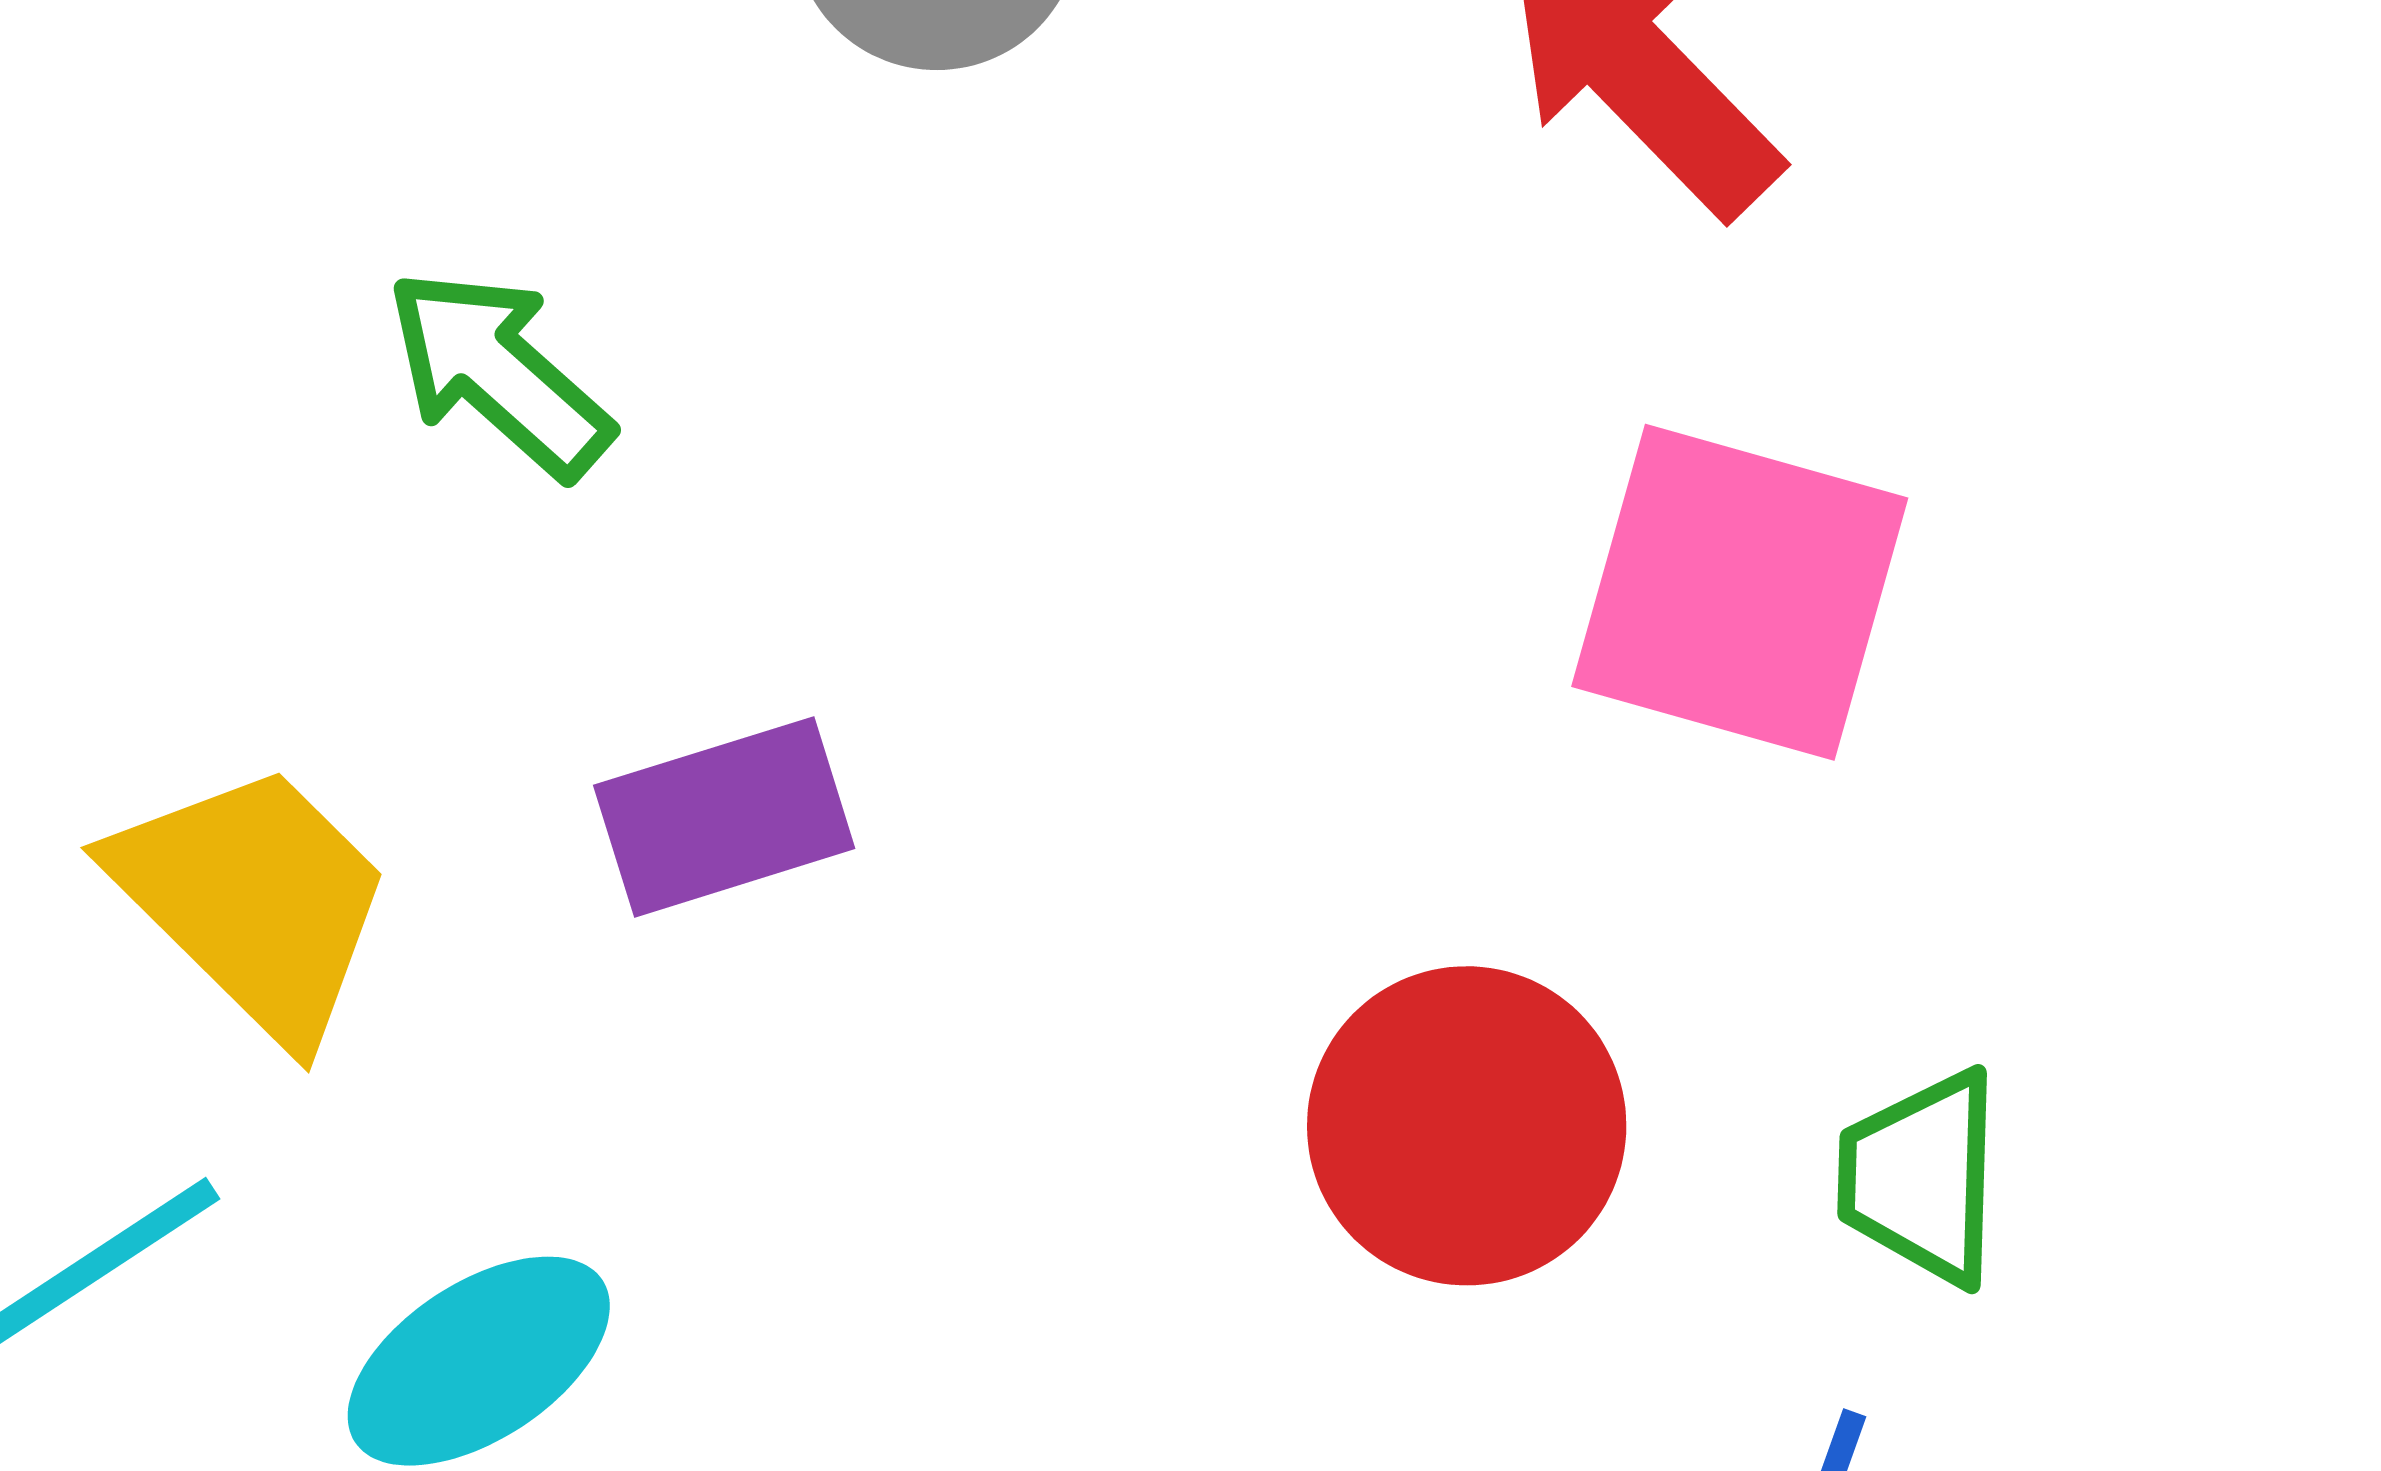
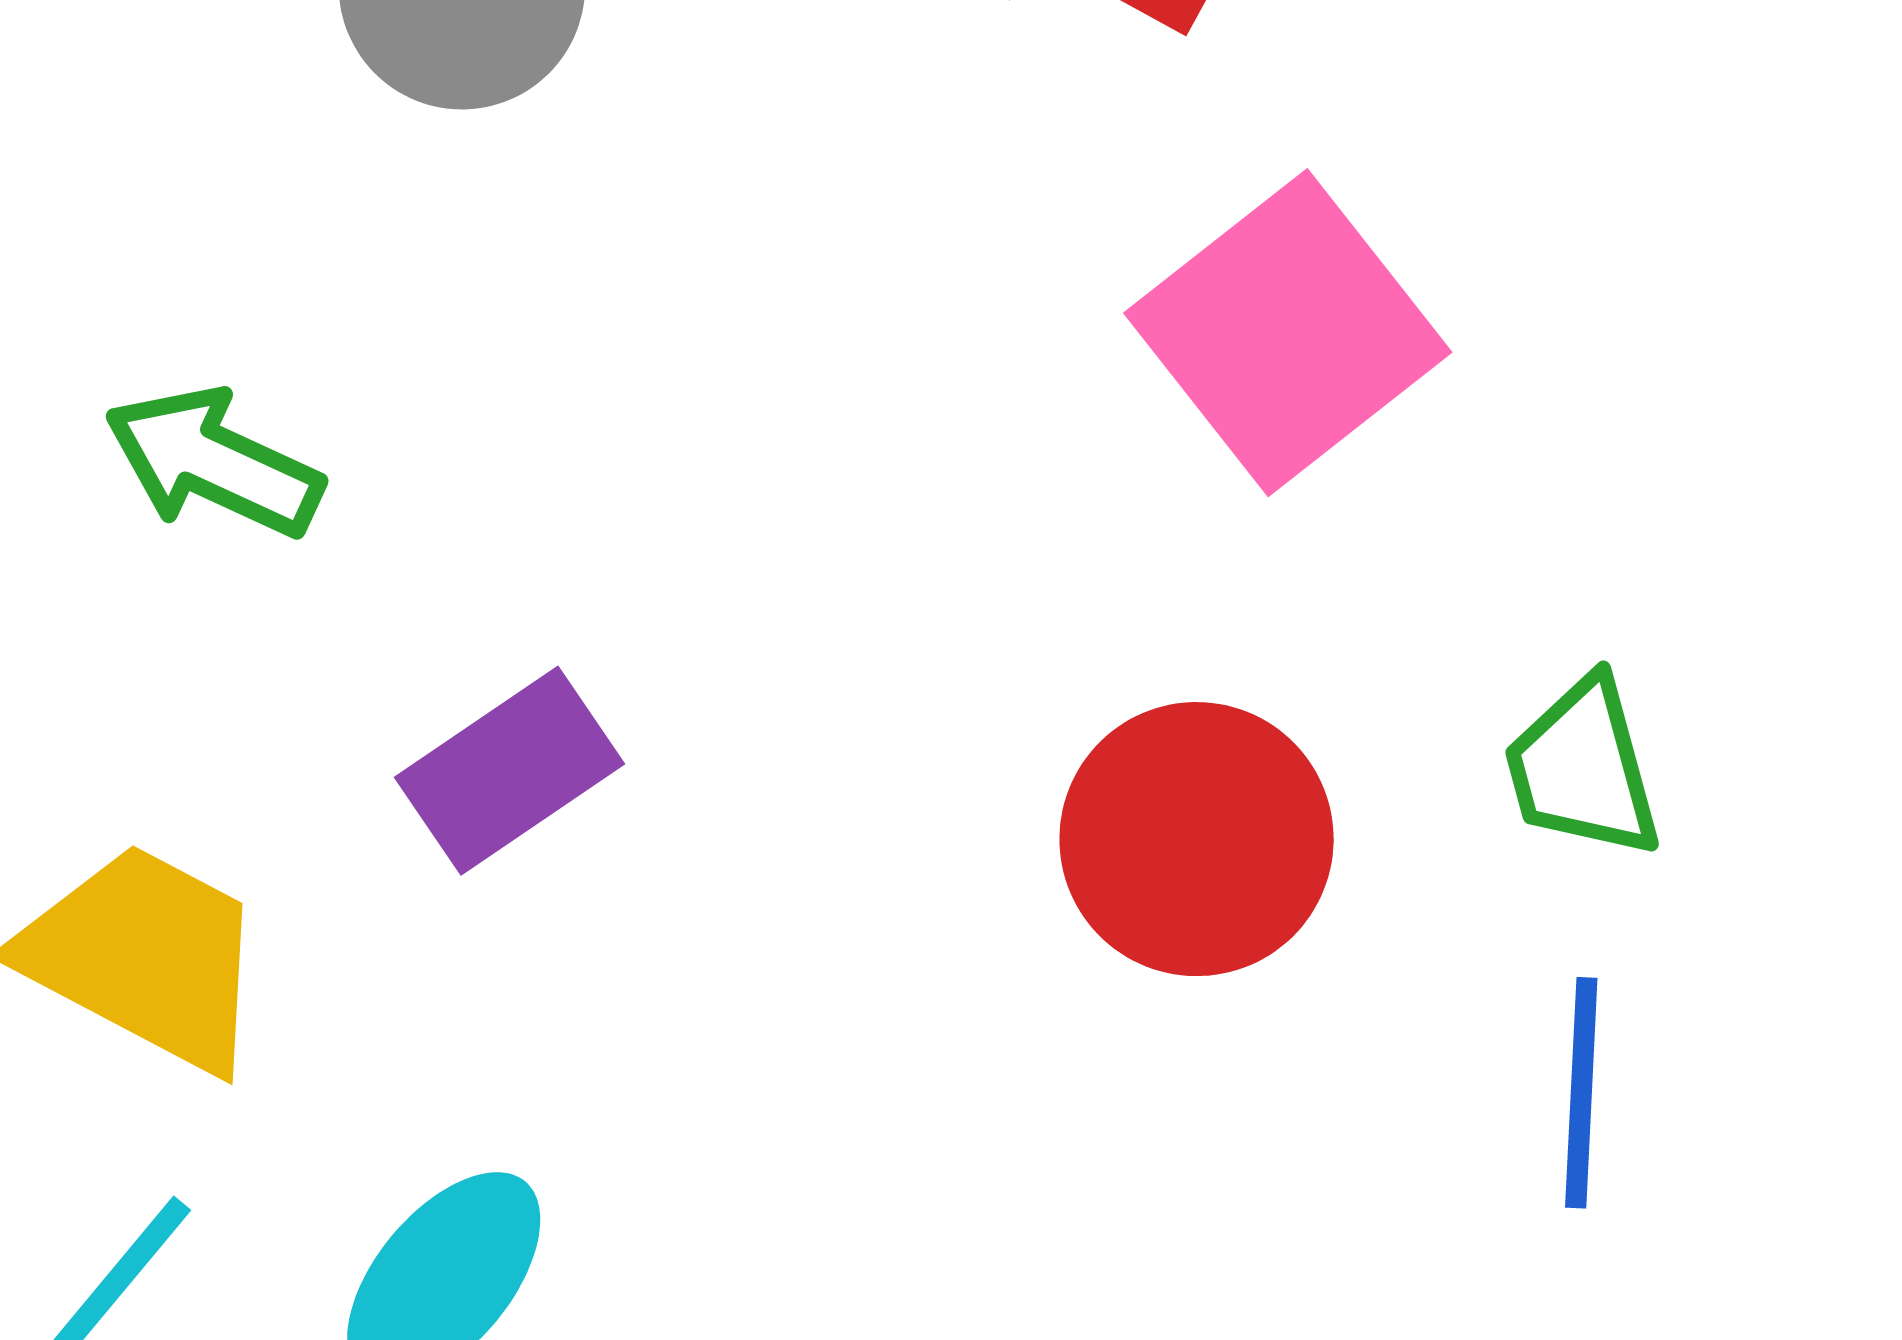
pink square: (1740, 592) -> (1288, 333), turned -37

